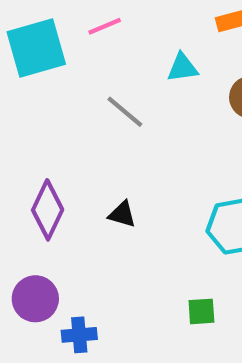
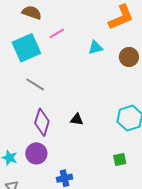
gray line: (125, 112) -> (35, 84), moved
purple circle: (35, 299) -> (36, 153), moved

